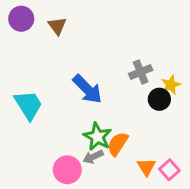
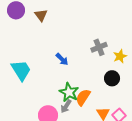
blue arrow: (87, 89) -> (62, 59), size x0.6
black circle: (159, 99) -> (112, 78), moved
gray arrow: (93, 157) -> (66, 106), turned -32

